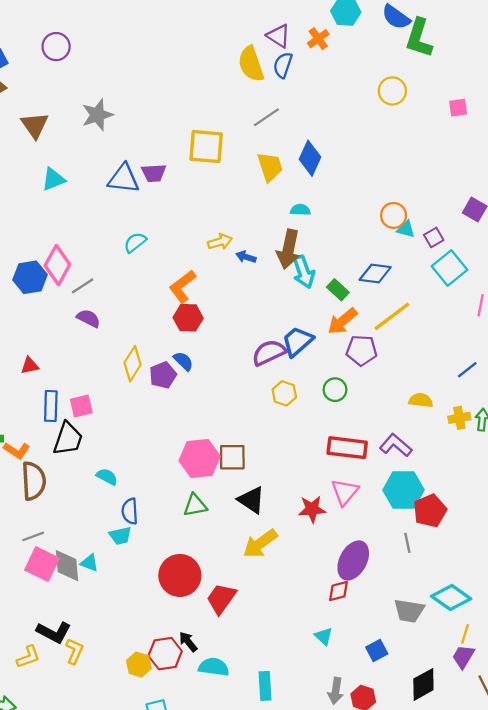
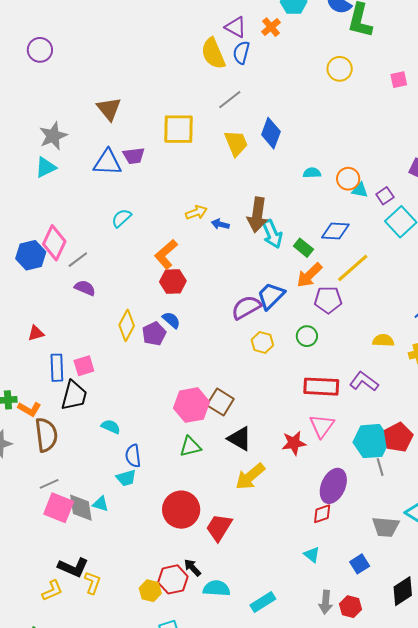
gray star: (97, 115) -> (53, 136), moved
brown triangle: (35, 125) -> (109, 109), moved
cyan semicircle: (300, 210) -> (312, 173), moved
brown square: (232, 457) -> (220, 402), turned 36
cyan hexagon: (404, 490) -> (371, 441), moved
cyan rectangle: (265, 686) -> (263, 602), turned 65

